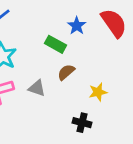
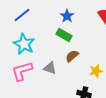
blue star: (77, 26) -> (67, 16), moved

